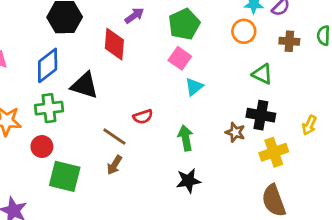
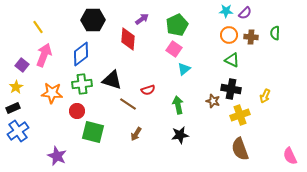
orange circle: (244, 31) -> (229, 35), moved
black triangle: (85, 85) -> (112, 80), moved
brown arrow: (114, 165) -> (136, 134), moved

